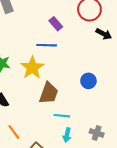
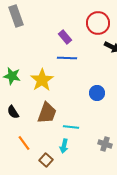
blue line: (47, 45) -> (67, 58), moved
brown trapezoid: (49, 93) -> (47, 113), moved
cyan arrow: (67, 135) -> (64, 146), moved

